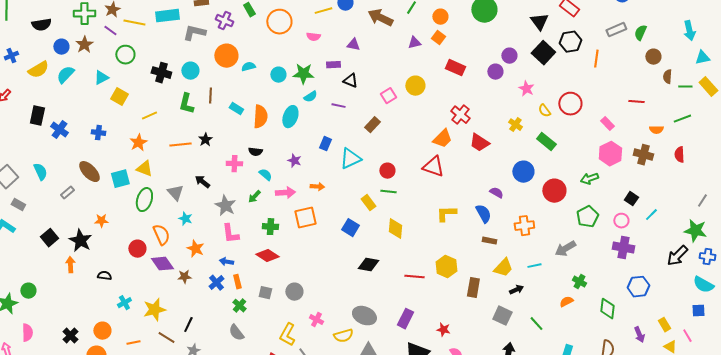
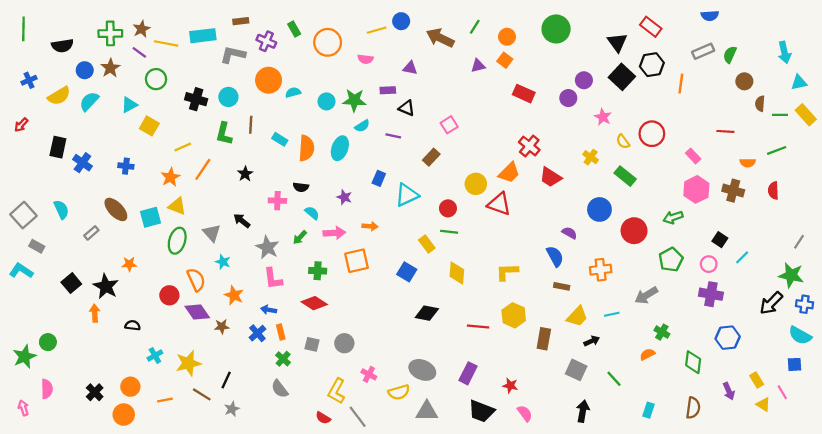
yellow circle: (415, 86) -> (476, 184), moved
orange line: (180, 145) -> (203, 169), moved, turned -50
yellow L-shape: (446, 214) -> (507, 272), moved

